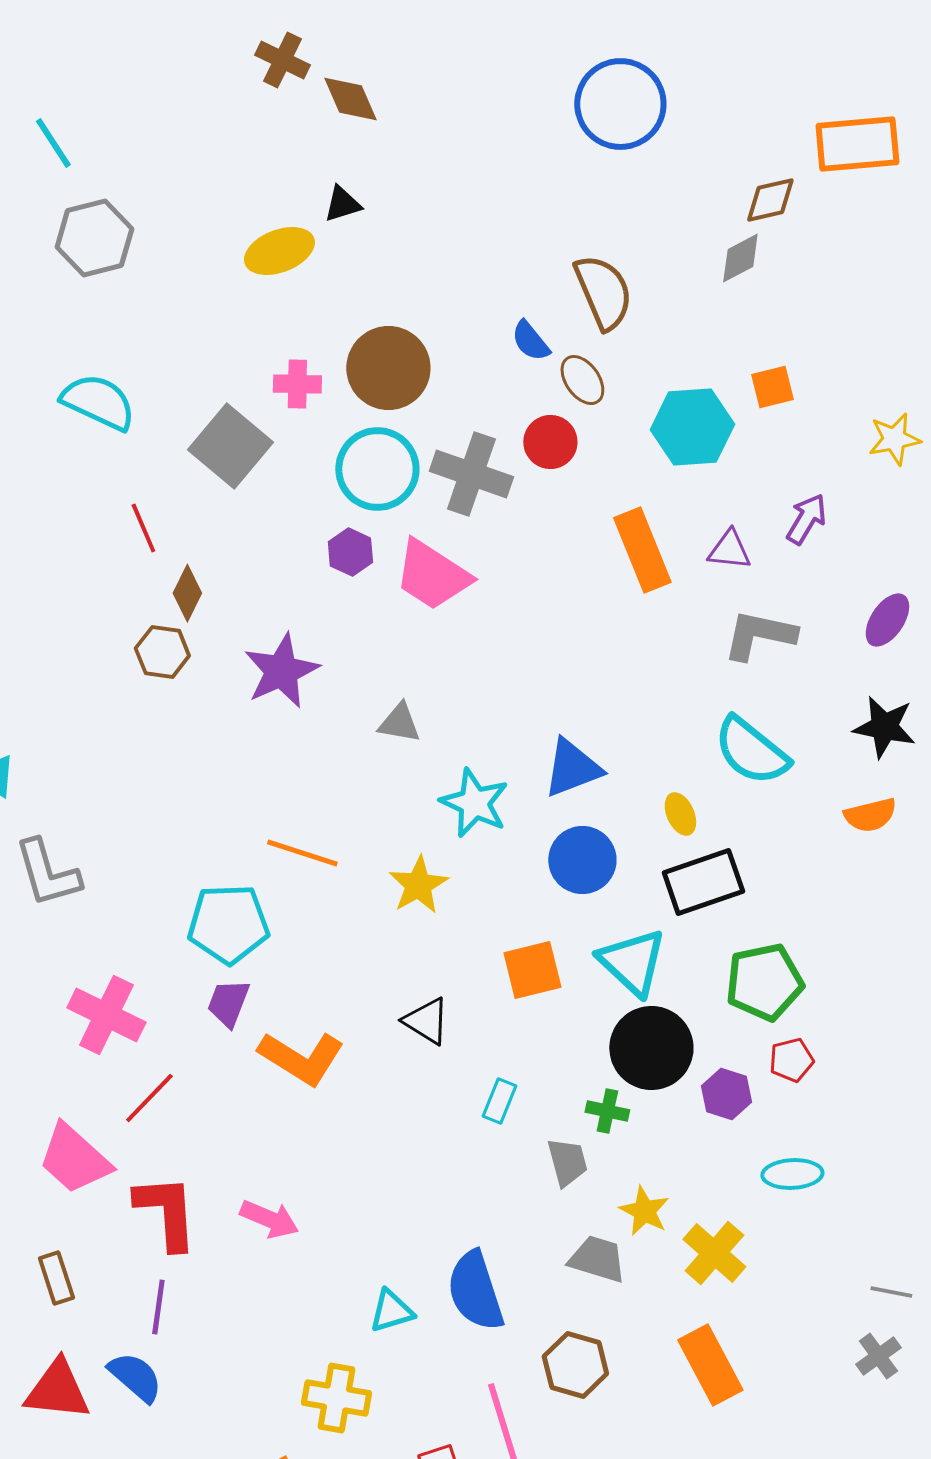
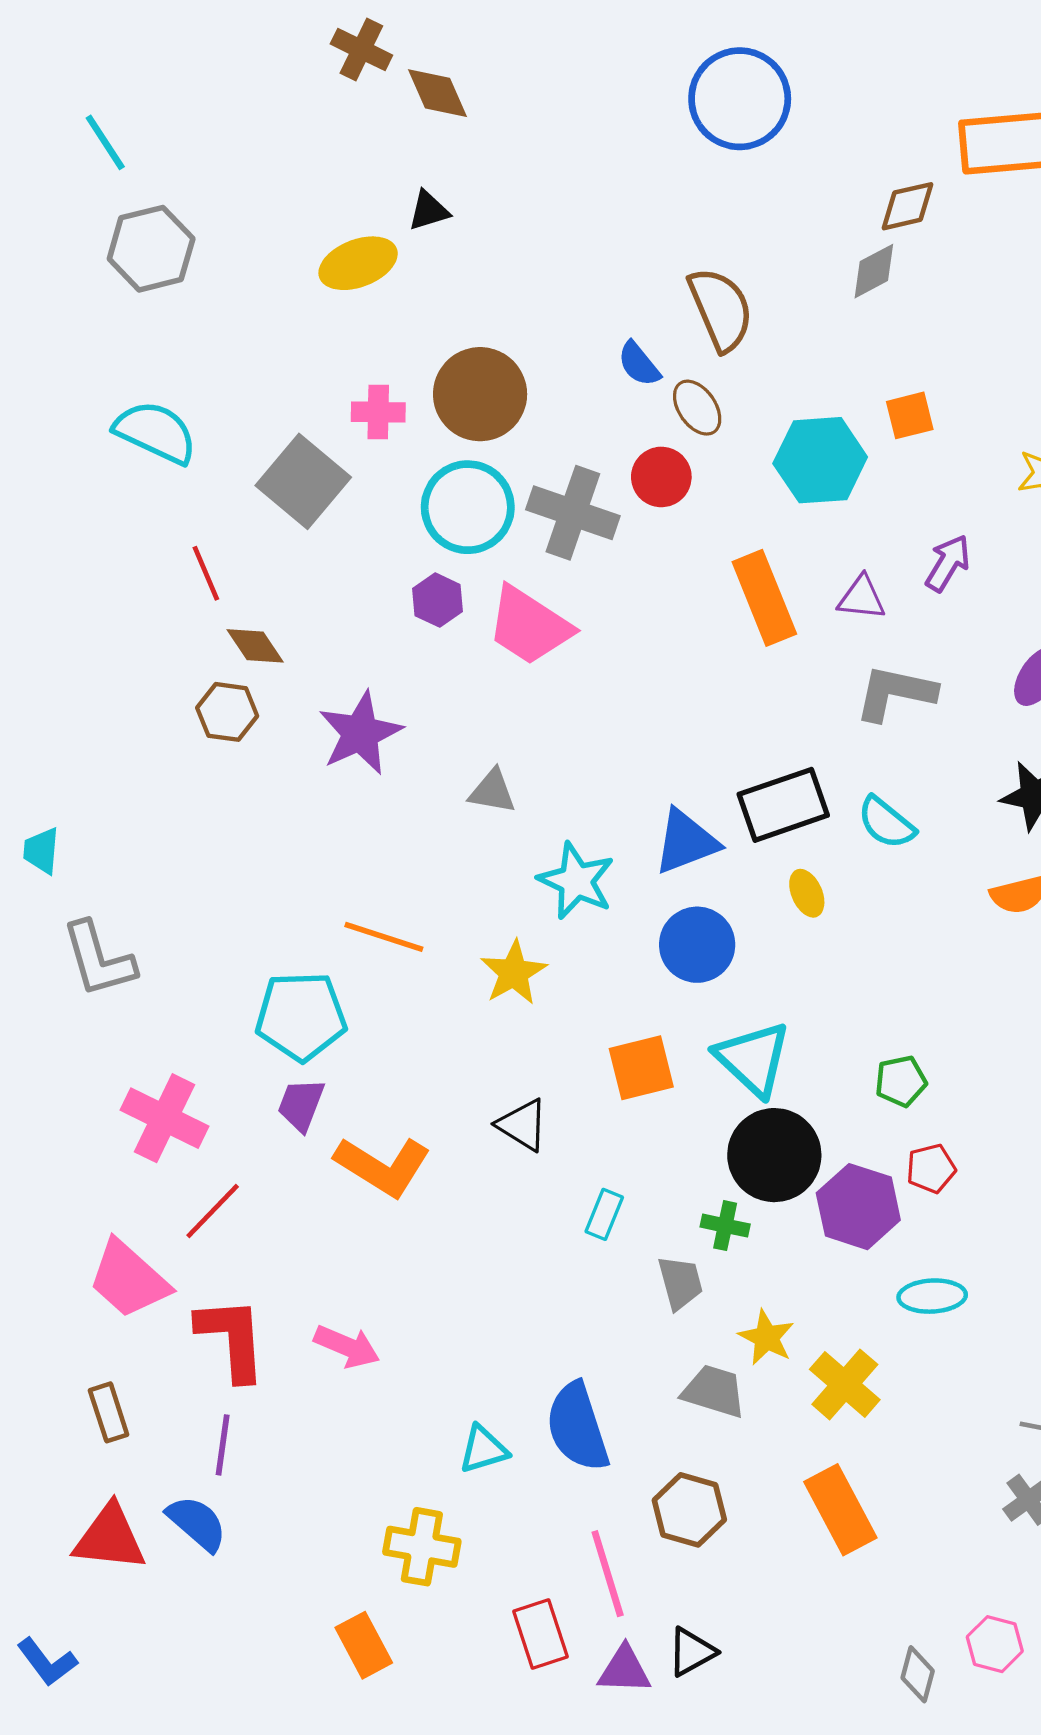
brown diamond: (187, 593) -> (255, 646), turned -60
cyan semicircle: (751, 751) -> (886, 823), size x0.7
black rectangle: (703, 882) -> (783, 805), moved
green pentagon: (764, 982) -> (901, 1081), size x0.6
purple hexagon: (726, 1094) -> (858, 1207), size x1.5

